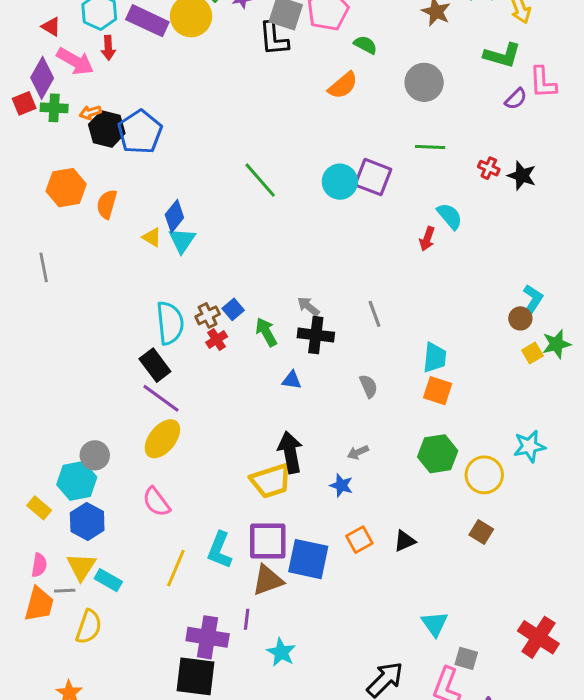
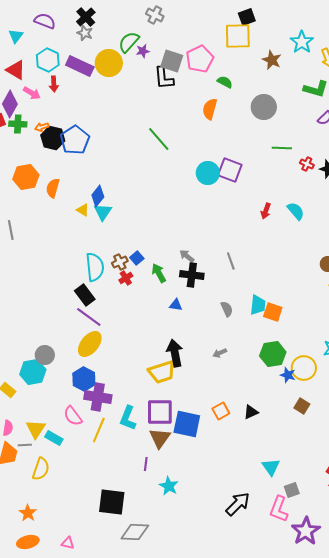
red triangle: (51, 27) -> (16, 70), size x1.5
pink arrow: (75, 61) -> (32, 93), size x0.7
orange semicircle: (343, 85) -> (210, 109), turned 145
green line: (430, 147) -> (282, 148), moved
green line: (260, 180) -> (159, 139), moved
cyan semicircle: (450, 216) -> (296, 211), moved
cyan trapezoid: (435, 358) -> (258, 305), moved
blue star: (341, 485) -> (288, 375), moved
pink semicircle: (156, 502) -> (73, 416), moved
blue hexagon: (87, 521) -> (84, 379), moved
brown triangle: (268, 580) -> (160, 438), turned -35
purple cross: (208, 637) -> (98, 397), moved
gray square: (466, 658) -> (292, 490), turned -35

